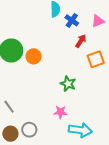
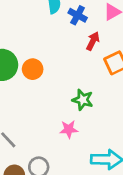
pink star: (60, 112) -> (69, 129), moved

